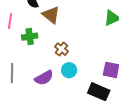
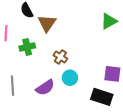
brown triangle: (51, 15) -> (47, 23), turned 30

